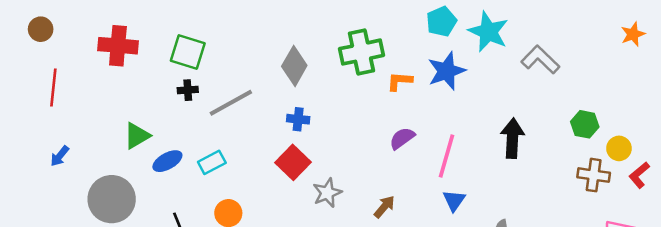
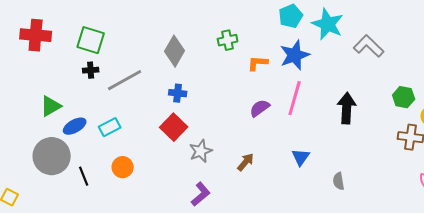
green cross: (361, 52) -> (228, 40), size x0.6
pink line: (446, 156) -> (295, 98), moved
gray circle: (112, 199) -> (52, 156), moved

